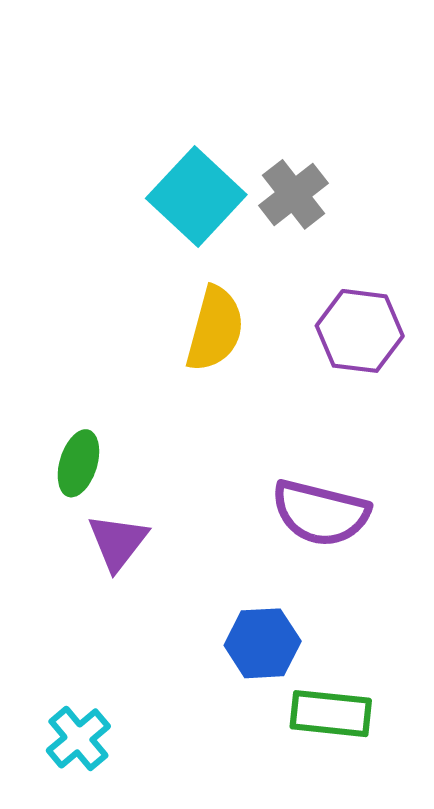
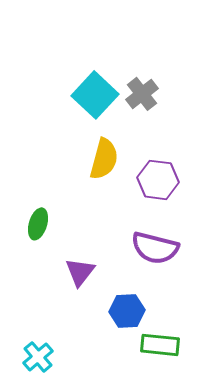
purple hexagon: (360, 331) -> (158, 180), moved
purple triangle: (118, 542) -> (80, 272), moved

